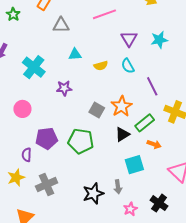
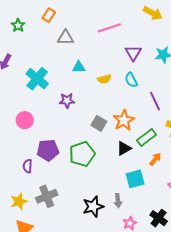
green pentagon: (81, 141) -> (82, 154), turned -30
orange arrow: (154, 144) -> (155, 159), turned -72
yellow star: (16, 178) -> (19, 201), moved

